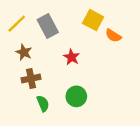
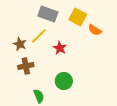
yellow line: (17, 24) -> (39, 36), moved
gray rectangle: (48, 26) -> (48, 14), moved, turned -42
green semicircle: (43, 104) -> (39, 96), moved

